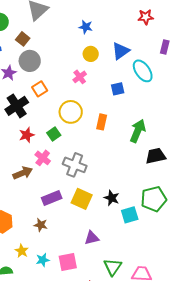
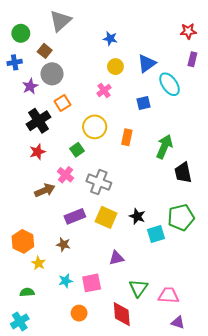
red star: (146, 17) -> (188, 31), moved
red star: (27, 135) -> (37, 152), moved
black trapezoid: (156, 156) -> (183, 173), turned -90
yellow star: (22, 251) -> (38, 263), moved

